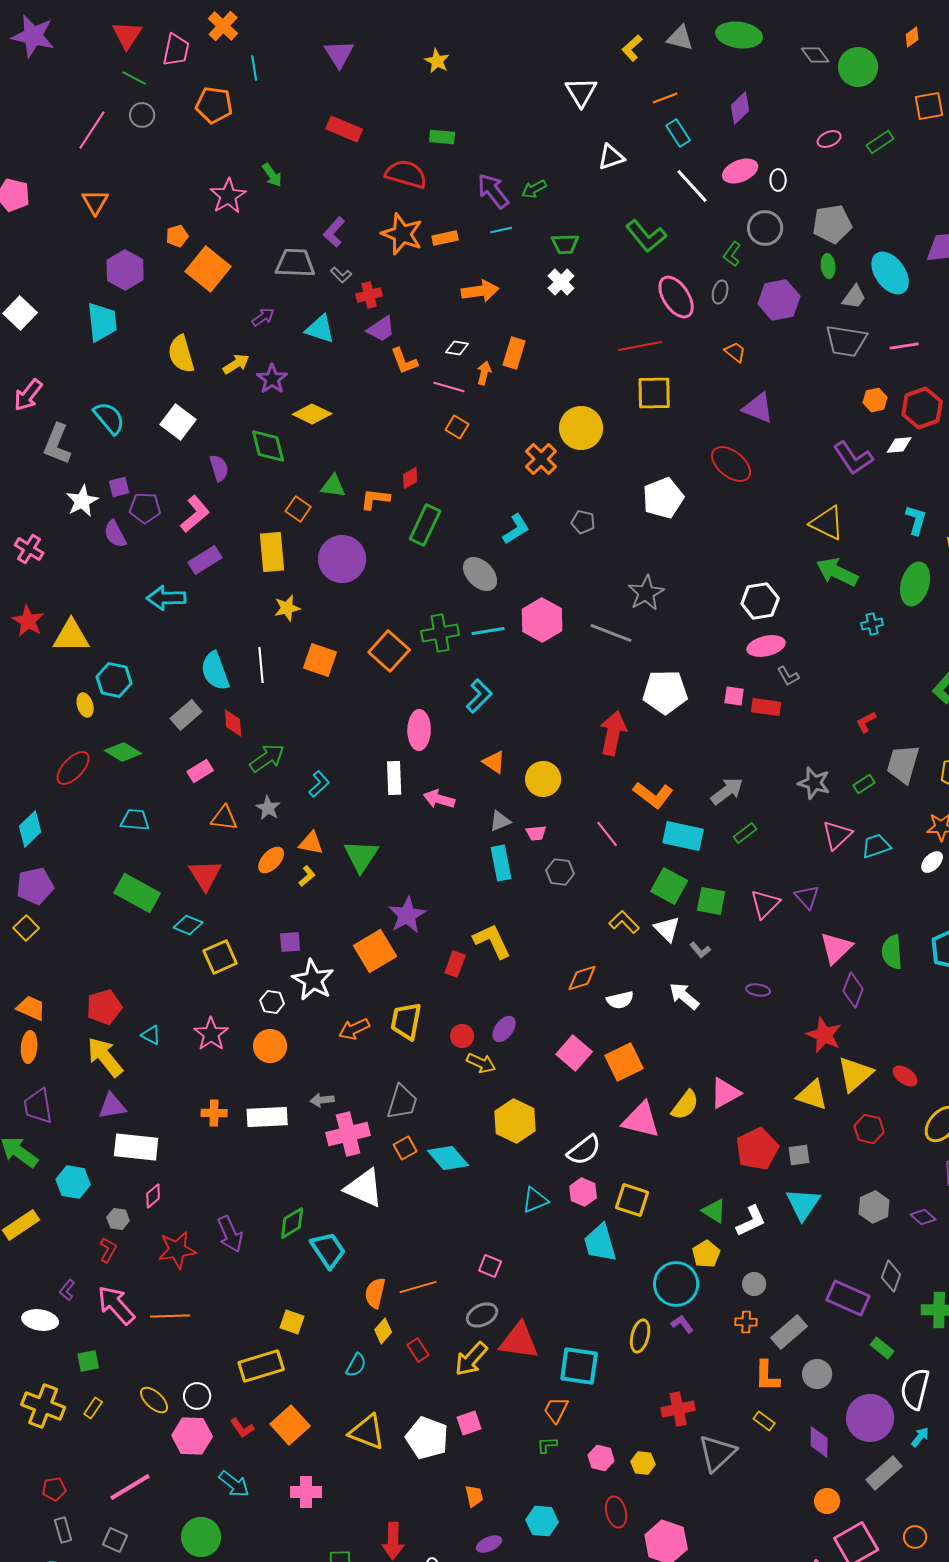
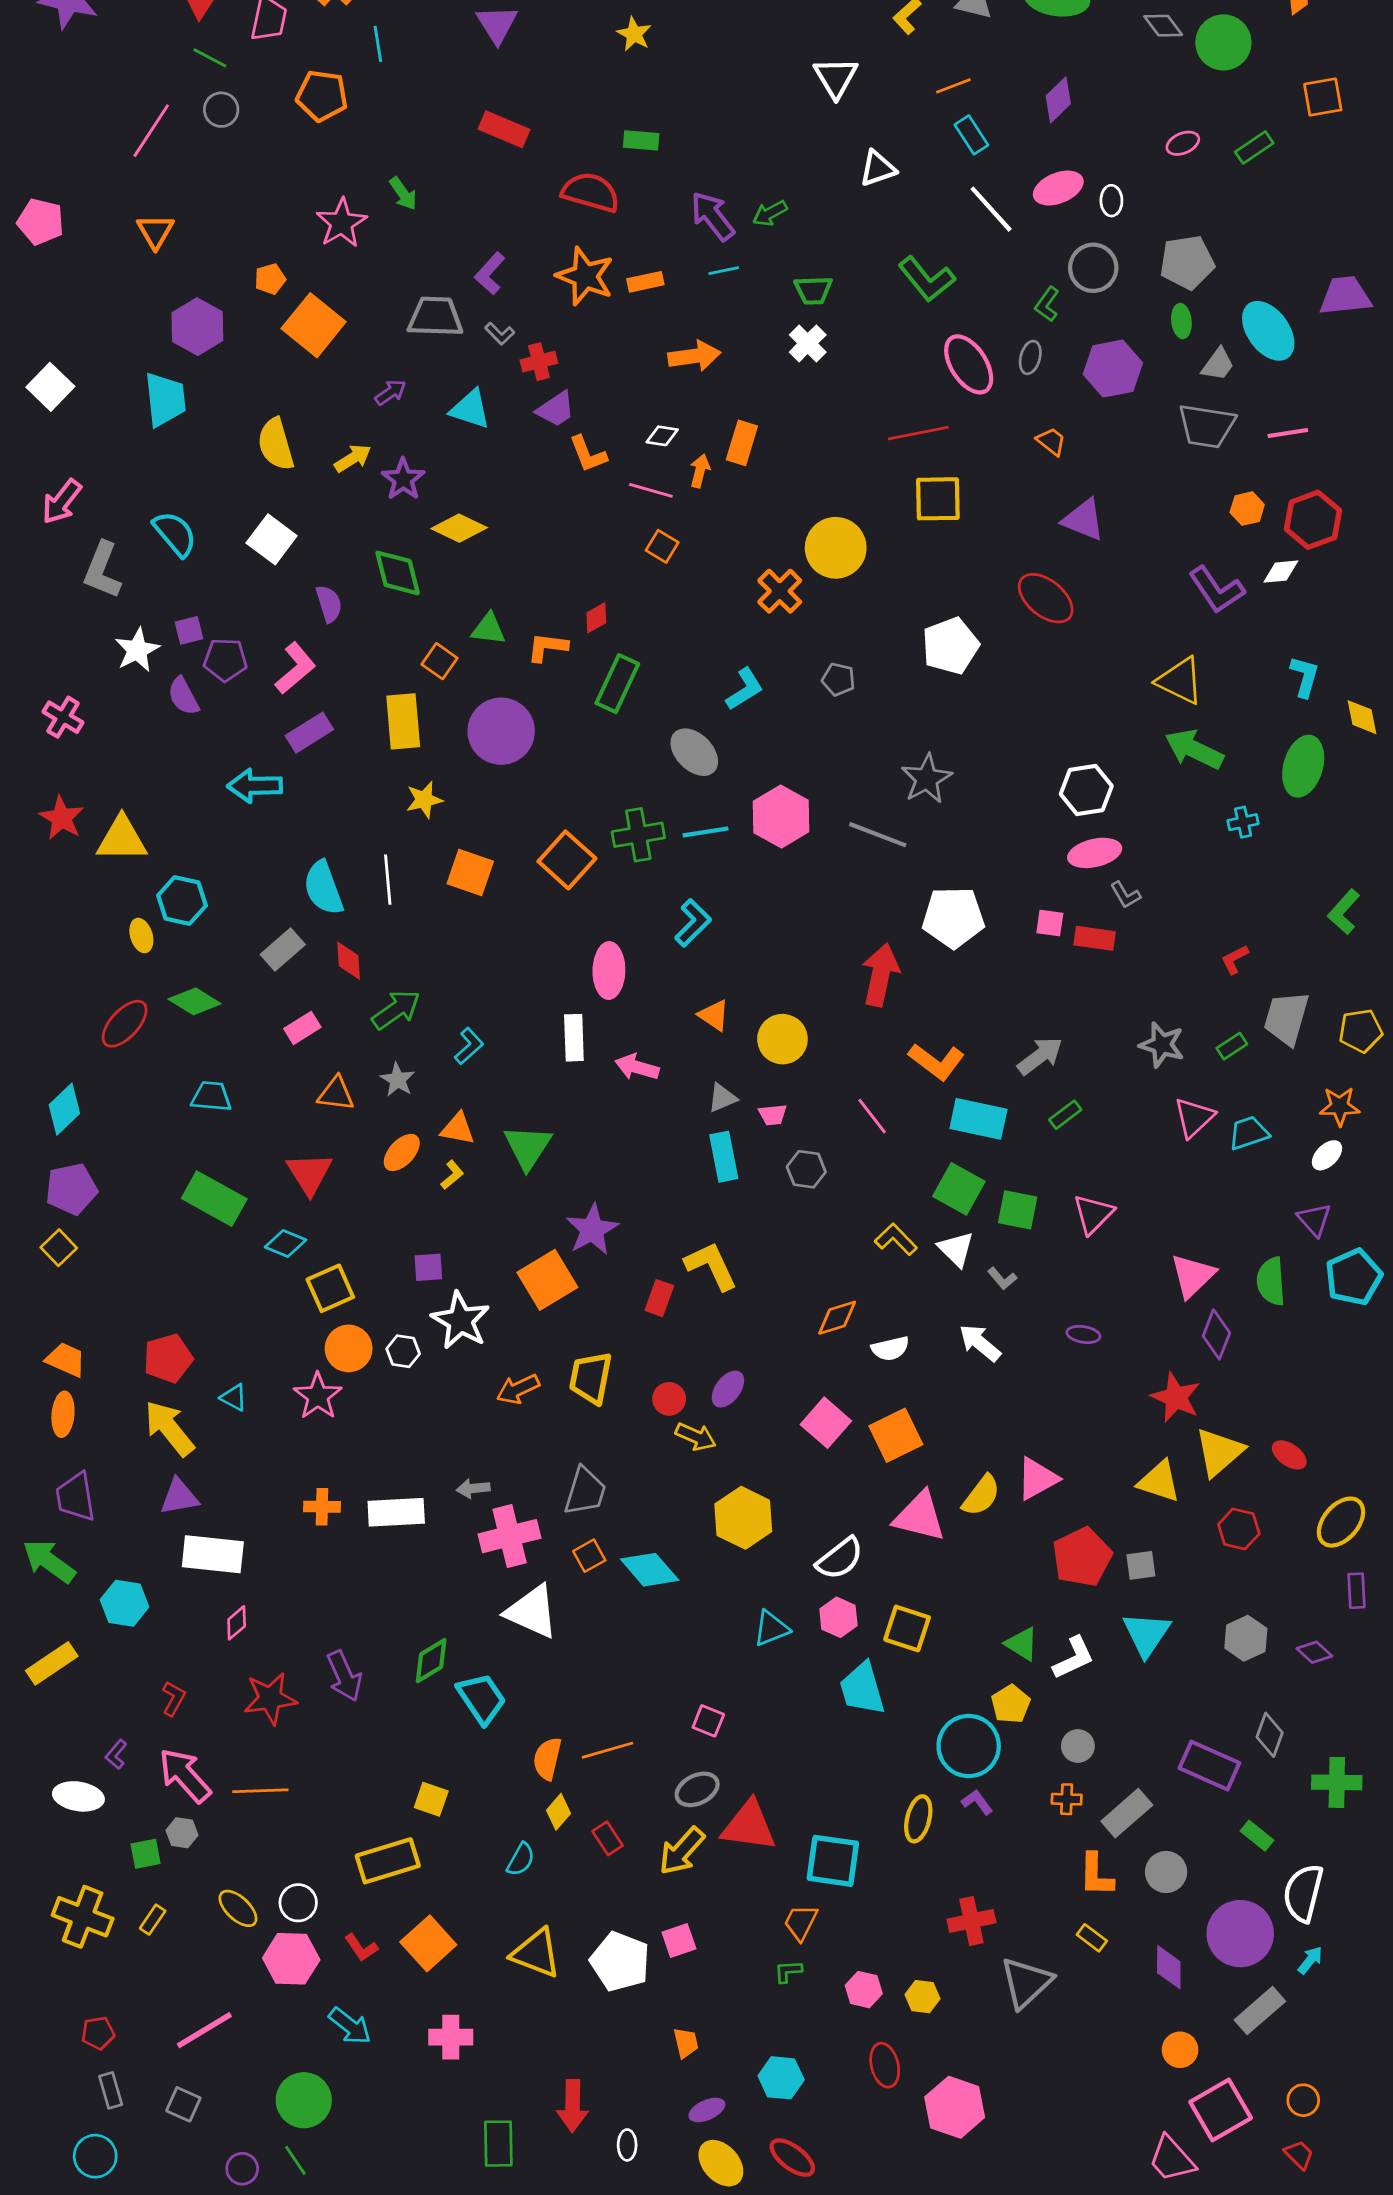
purple triangle: (807, 897) -> (1314, 1220), moved
orange circle: (270, 1046) -> (349, 1348), moved
gray hexagon: (118, 1219) -> (182, 1833), moved

